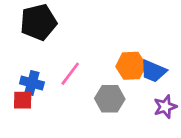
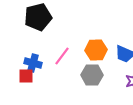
orange hexagon: (131, 66) -> (96, 50), moved

